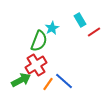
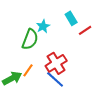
red cross: (36, 65) -> (56, 63), moved
orange line: (48, 84) -> (28, 70), moved

